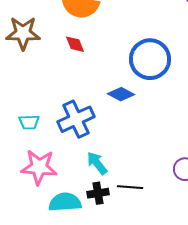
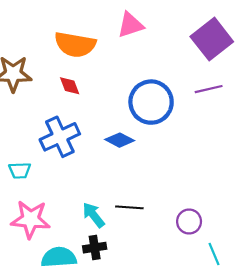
blue cross: (76, 119) -> (60, 137), moved
black line: (130, 187) -> (129, 207), moved

